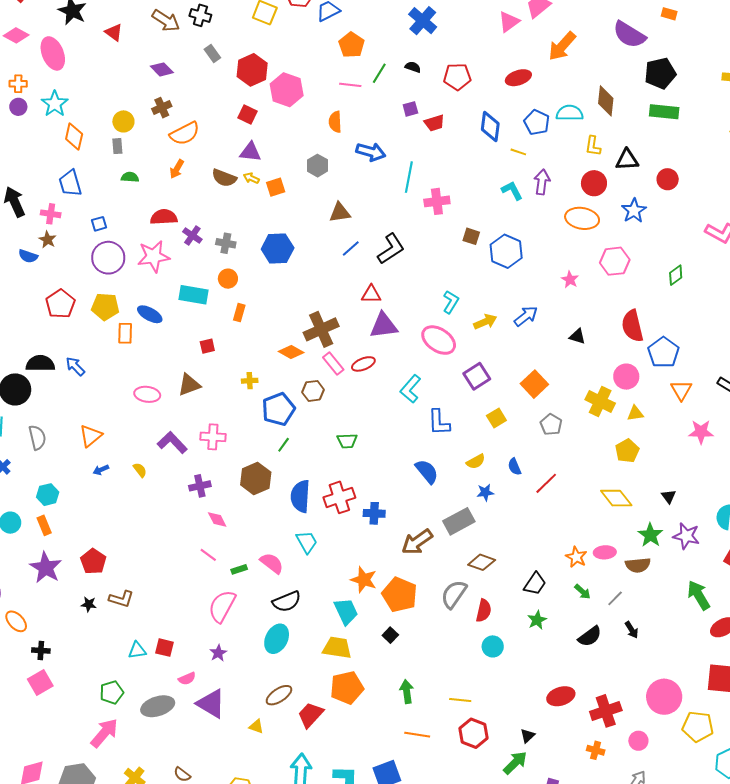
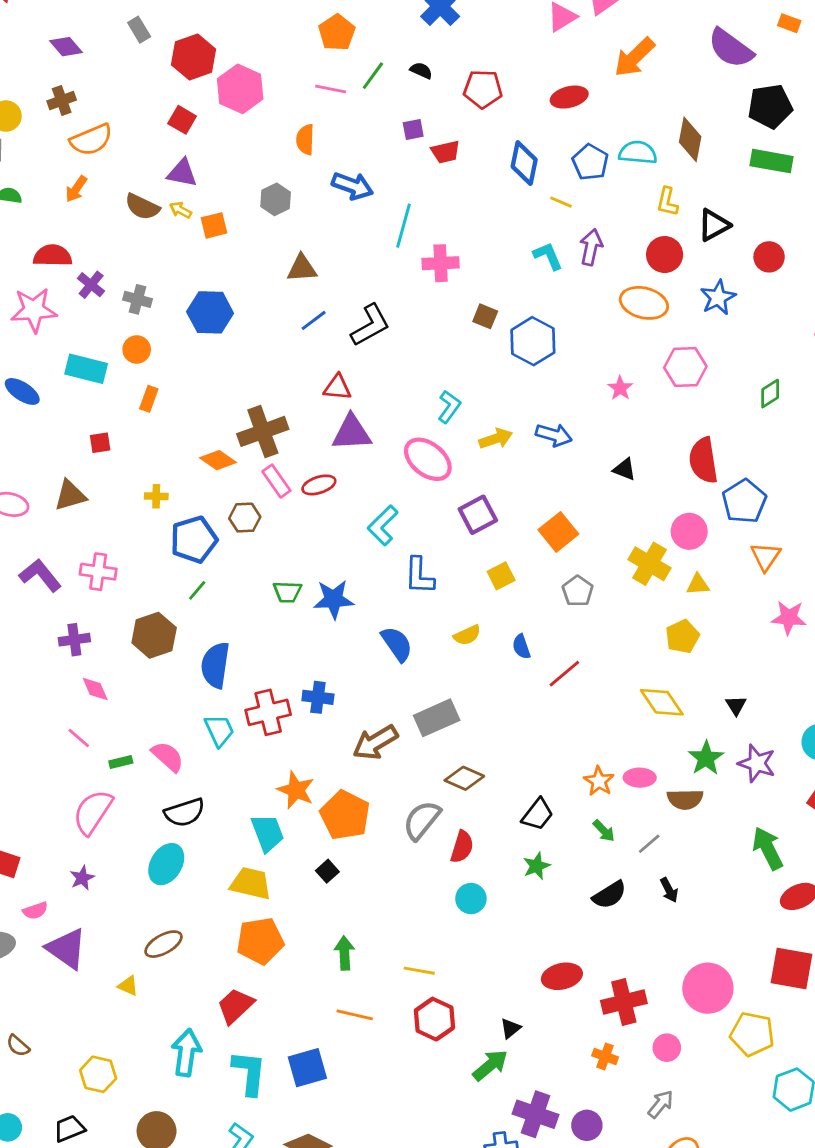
black triangle: (627, 160) -> (714, 225), turned -30
blue arrow: (526, 316) -> (554, 435), turned 50
blue star: (485, 492) -> (334, 599), moved, size x1.6
red cross: (339, 497) -> (268, 712), moved
red trapezoid: (310, 715) -> (235, 1006), moved

